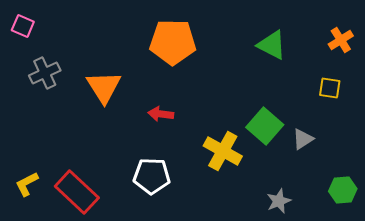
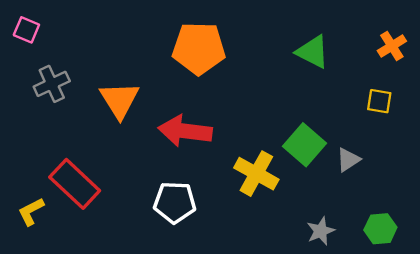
red arrow: (161, 114) -> (185, 131), size x1.8
green hexagon: (343, 190) -> (380, 229), moved
red rectangle: (77, 192) -> (75, 184), moved

